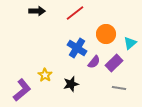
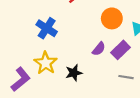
blue cross: (77, 48) -> (47, 28), moved
yellow star: (45, 75) -> (46, 63), size x1.5

